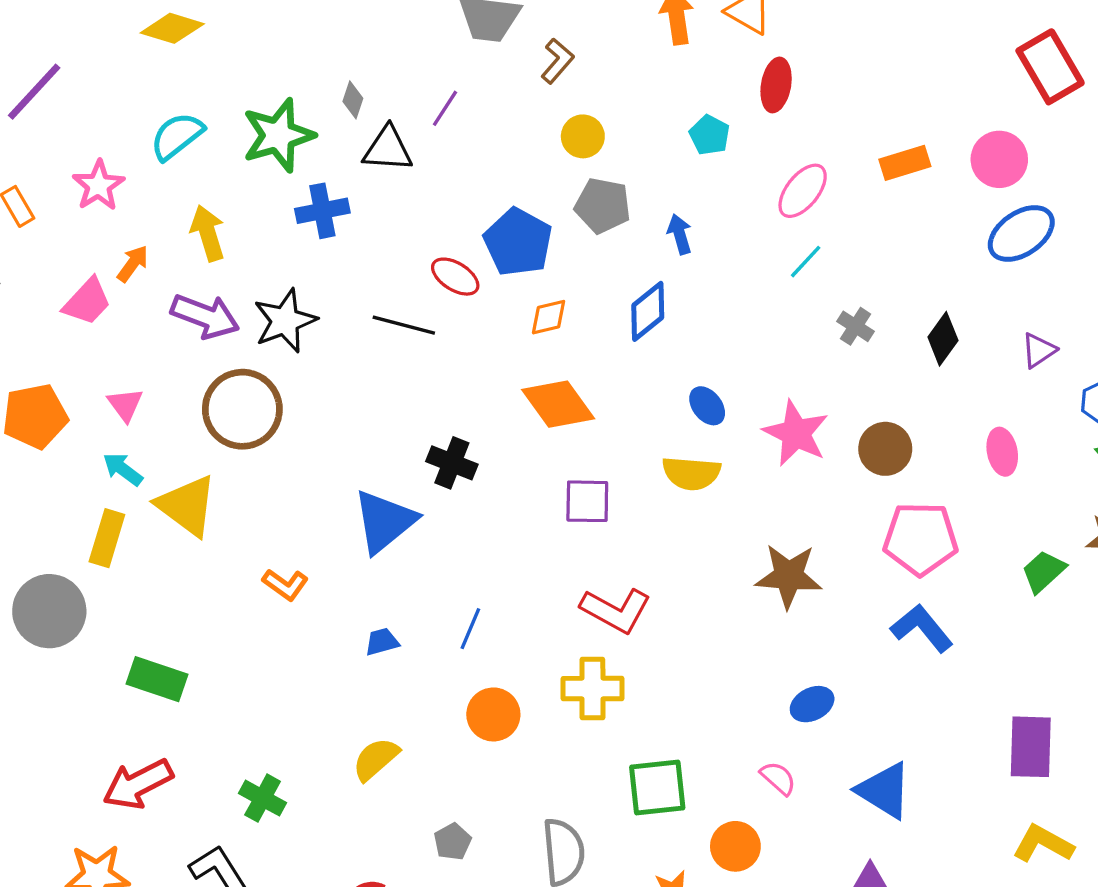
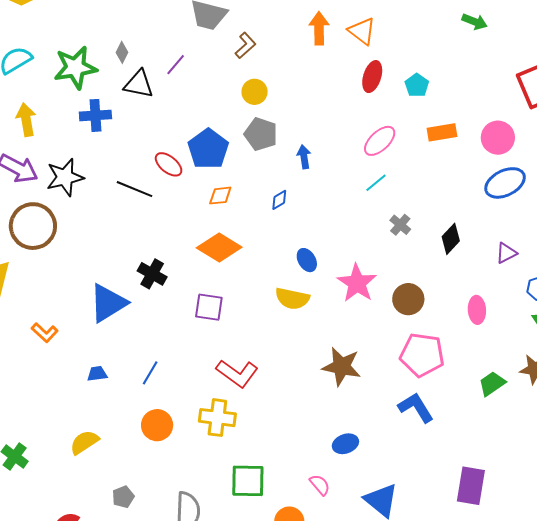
cyan pentagon: (710, 135) -> (417, 85), moved
blue diamond: (648, 311) -> (279, 200), size x0.6
orange diamond: (558, 404) -> (219, 248), turned -30
purple square: (587, 501) -> (209, 307), moved

